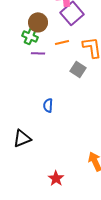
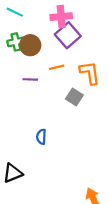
green cross: (30, 36) -> (16, 42), moved, turned -35

